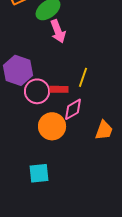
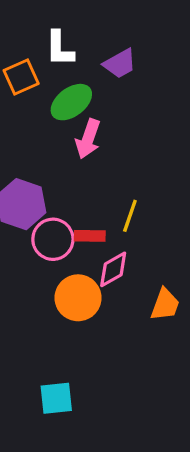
pink arrow: (58, 31) -> (88, 139), turned 40
cyan square: (39, 173) -> (56, 398), moved

